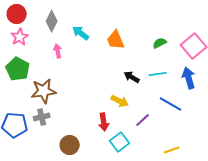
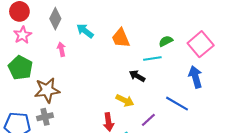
cyan line: (158, 74) -> (152, 58), moved

